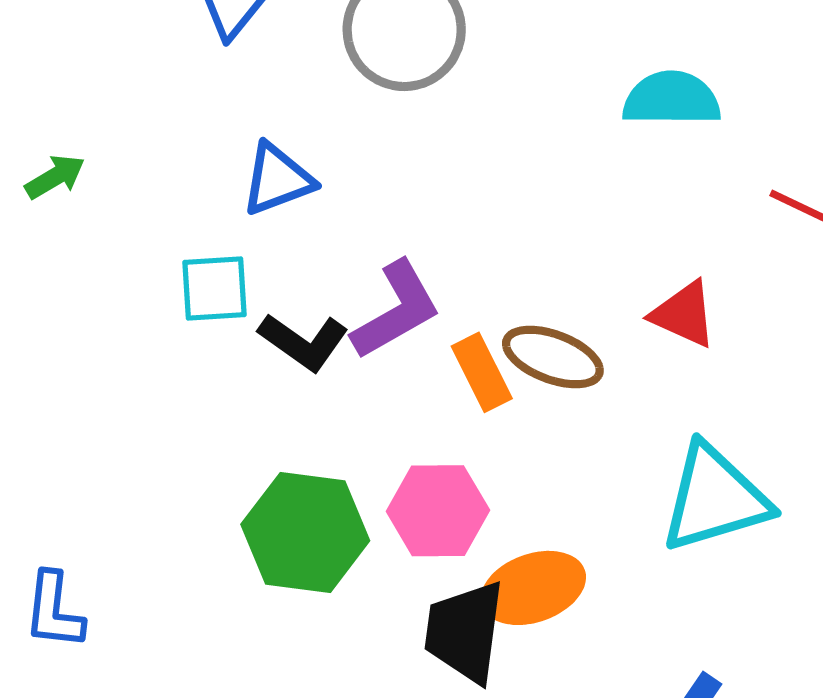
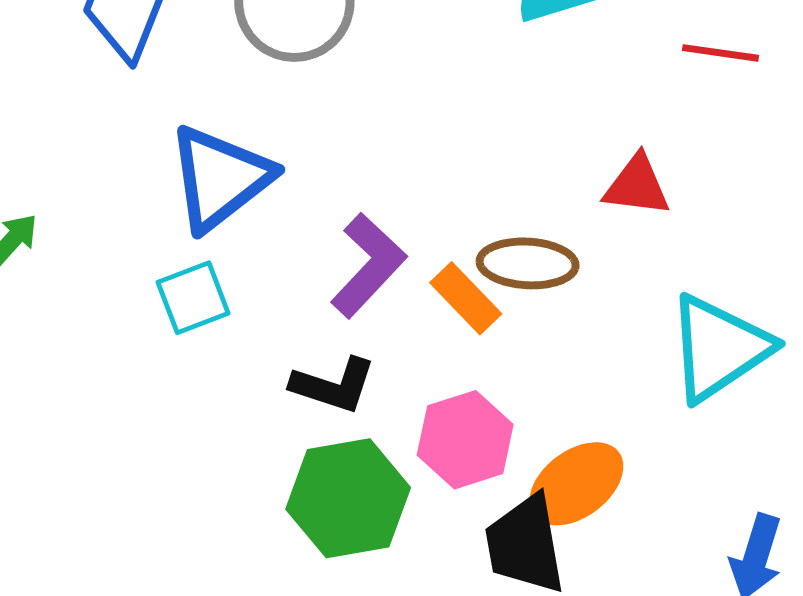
blue triangle: (277, 179) -> (220, 178), size x1.5
black L-shape: (304, 342) -> (333, 385), moved

